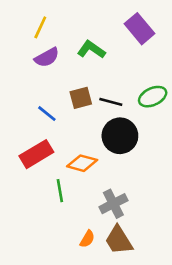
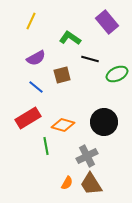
purple semicircle: (47, 57) -> (36, 58), moved
black line: (111, 102) -> (90, 59), moved
black circle: (120, 136) -> (104, 122), moved

